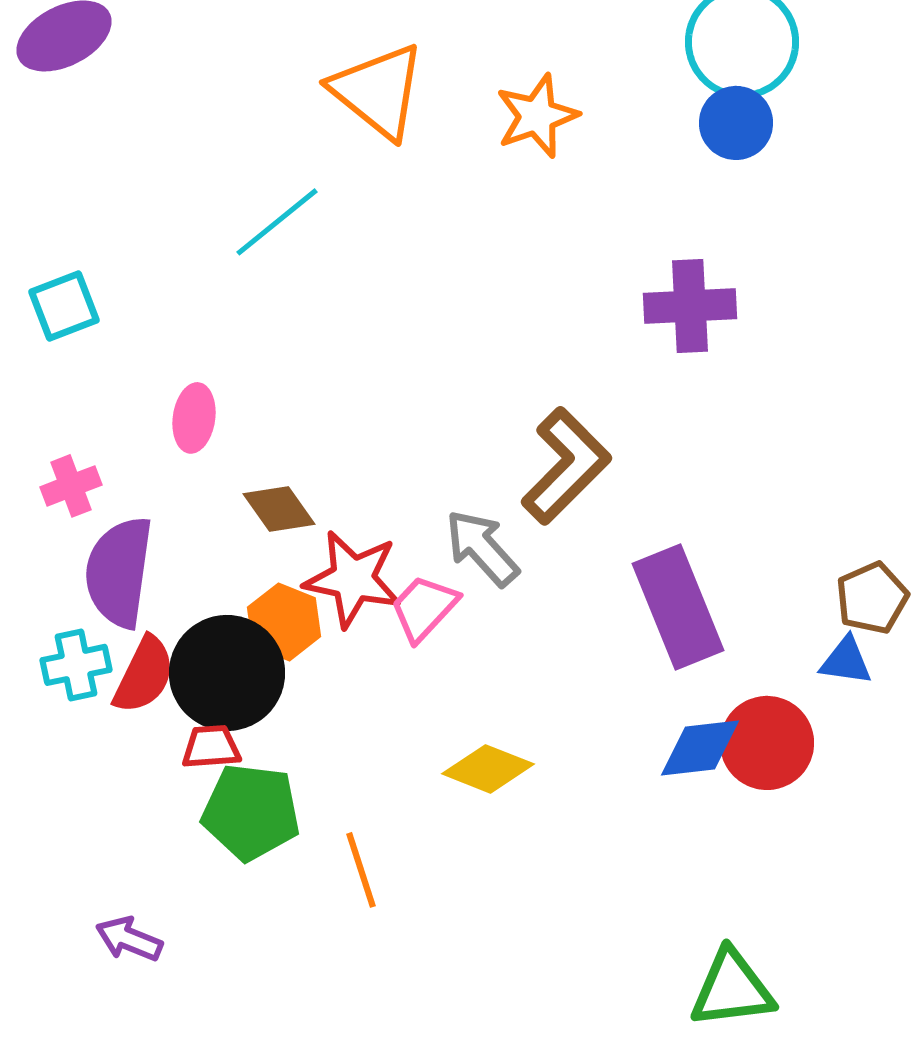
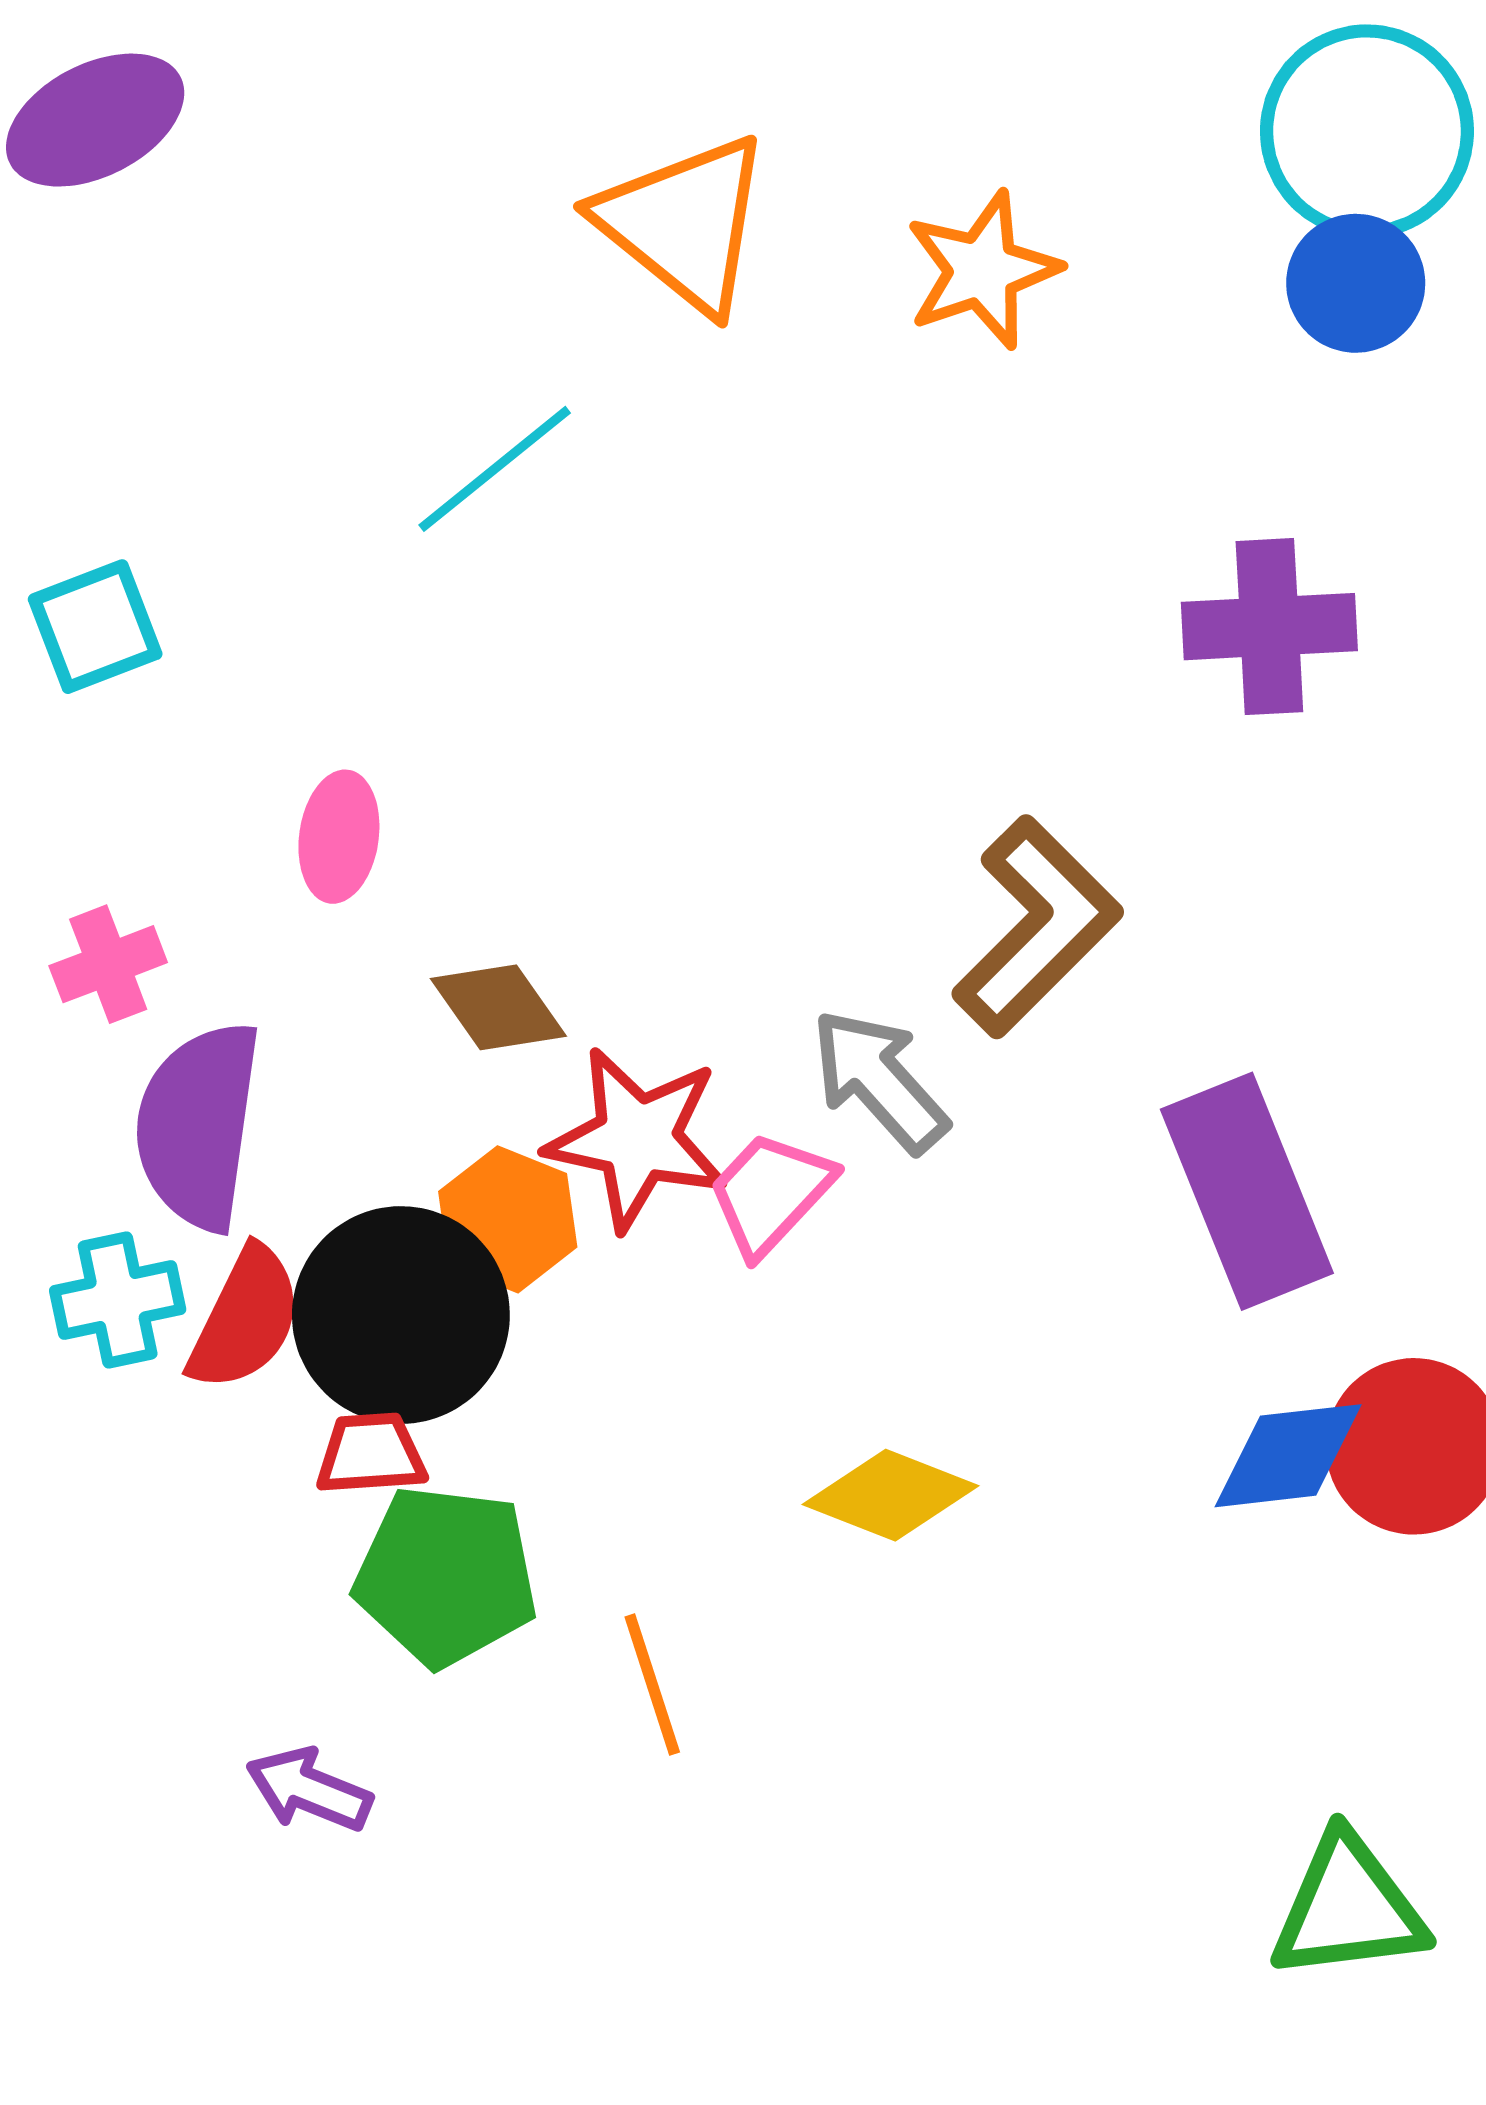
purple arrow: (129, 939) -> (309, 1790), moved

